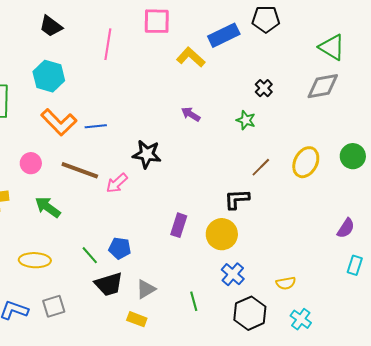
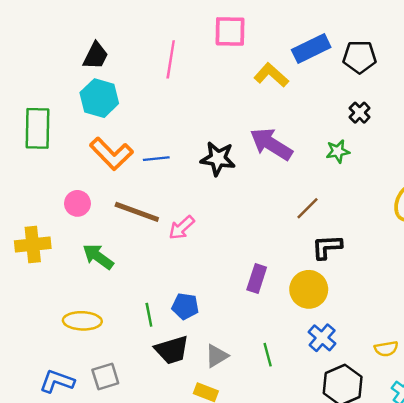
black pentagon: (266, 19) -> (360, 57), moved
black trapezoid: (51, 26) -> (96, 56), moved, turned -100
purple arrow: (191, 114) -> (271, 144), size x1.8
green star: (246, 120) -> (338, 151), turned -30
black star: (147, 154) -> (218, 159), moved
brown line: (261, 167) -> (308, 208), moved
green line: (90, 255) -> (149, 315), turned 30
green line: (194, 301) -> (268, 355), moved

